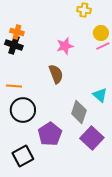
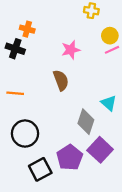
orange cross: (17, 32) -> (27, 29), moved
black circle: (23, 110) -> (25, 134), moved
purple pentagon: (50, 134) -> (70, 157), moved
black square: (23, 156) -> (40, 169), moved

